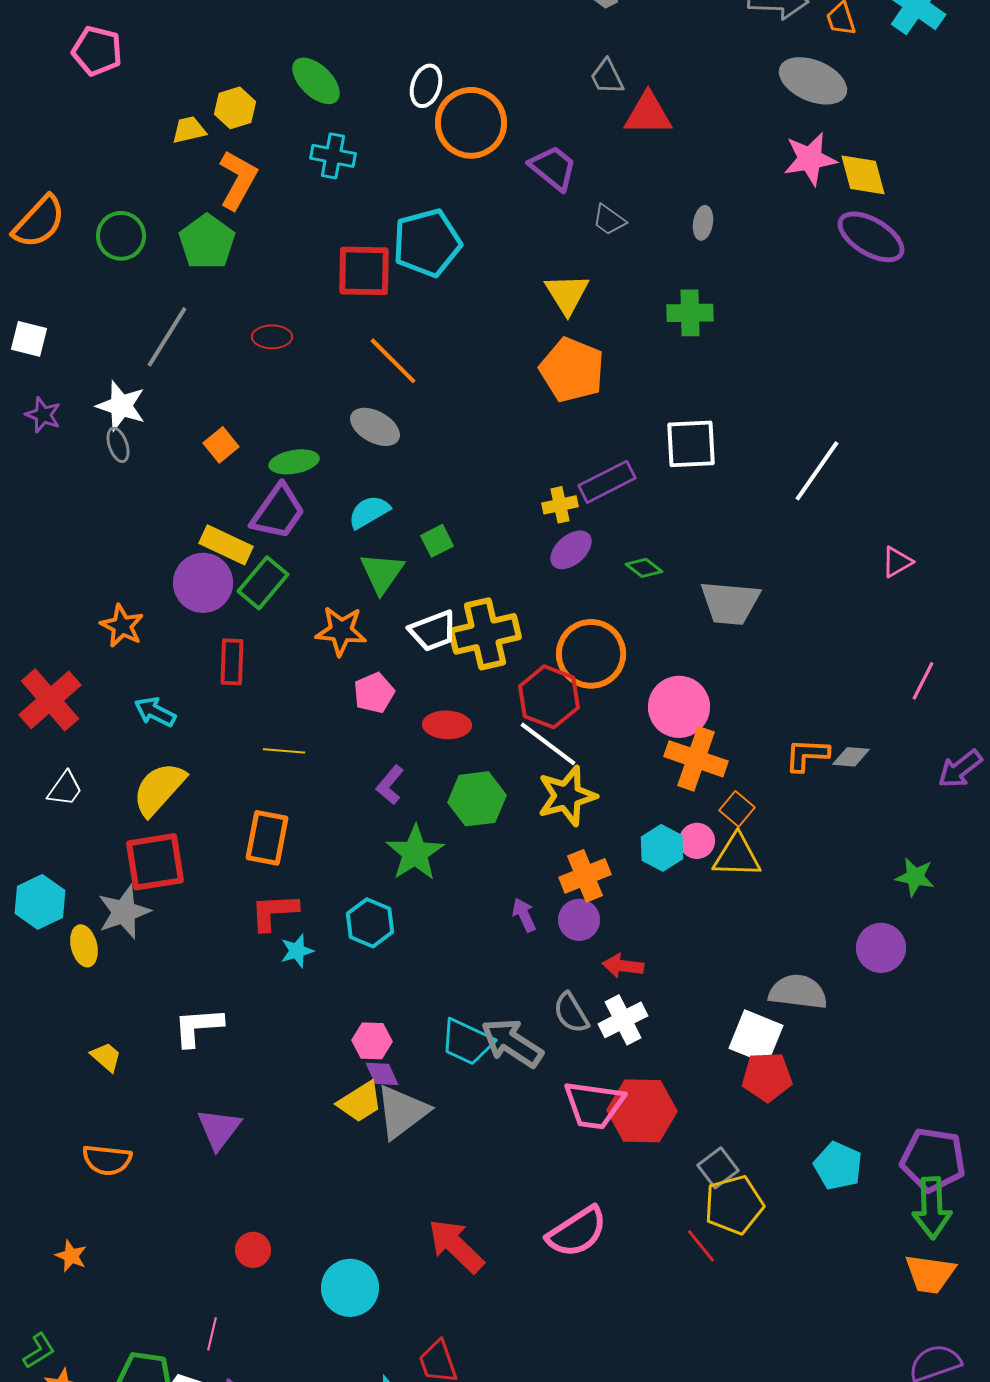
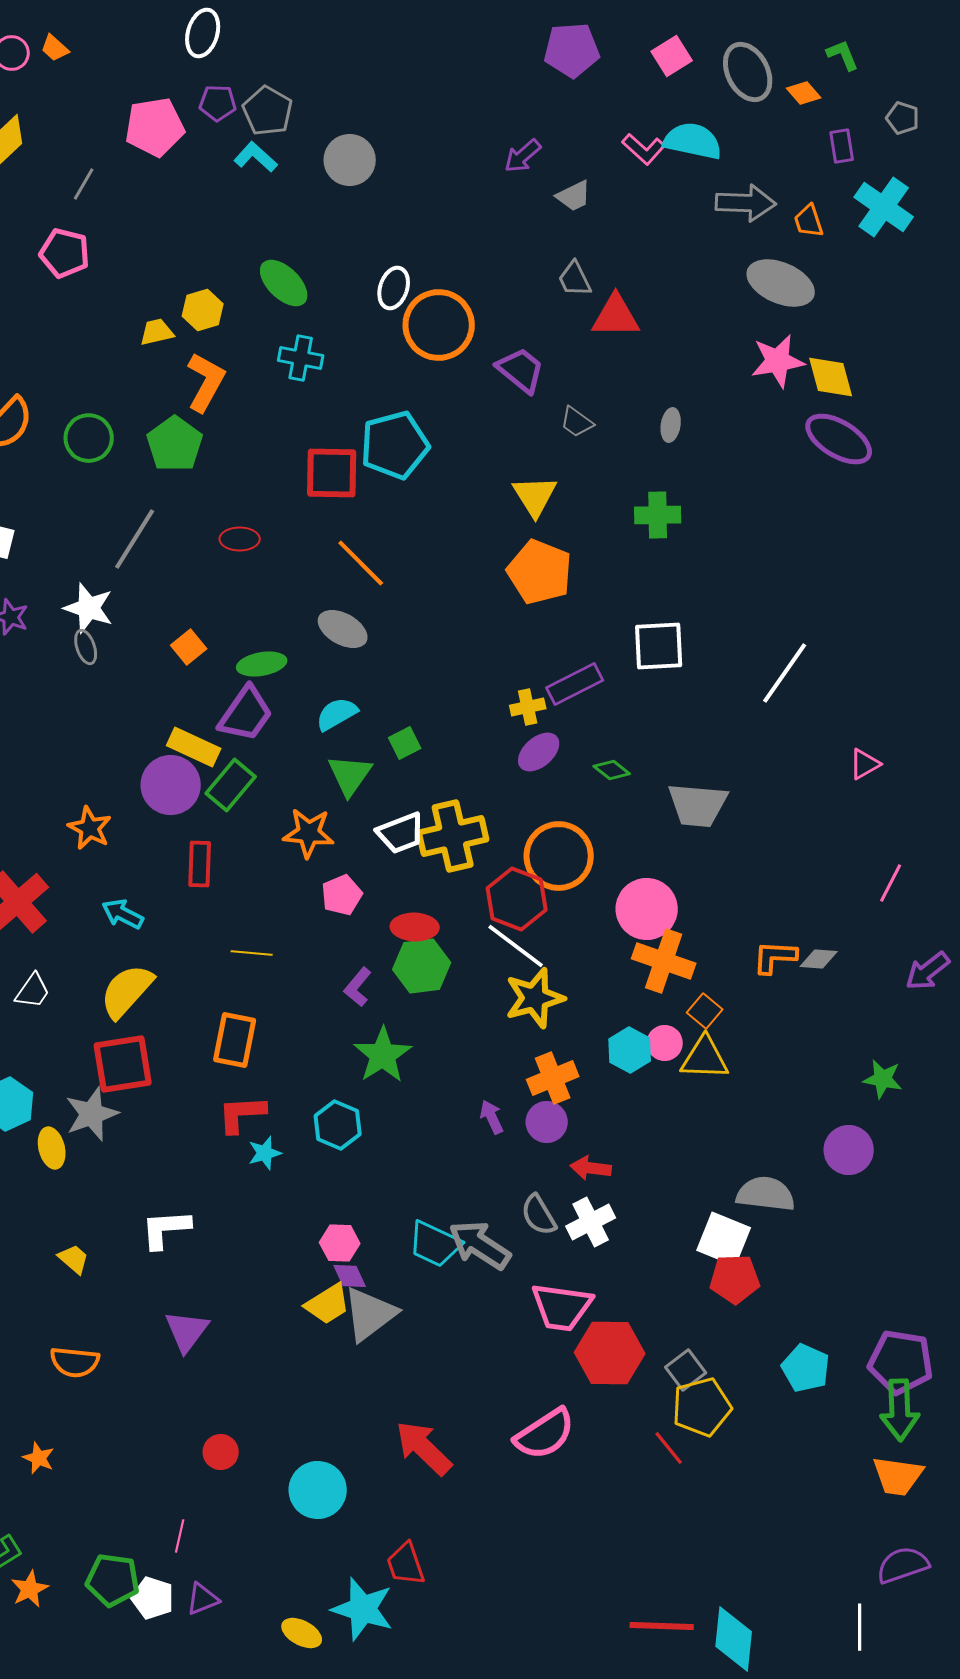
green hexagon: (477, 799) -> (422, 966), moved
red hexagon: (642, 1111) -> (610, 1353), moved

